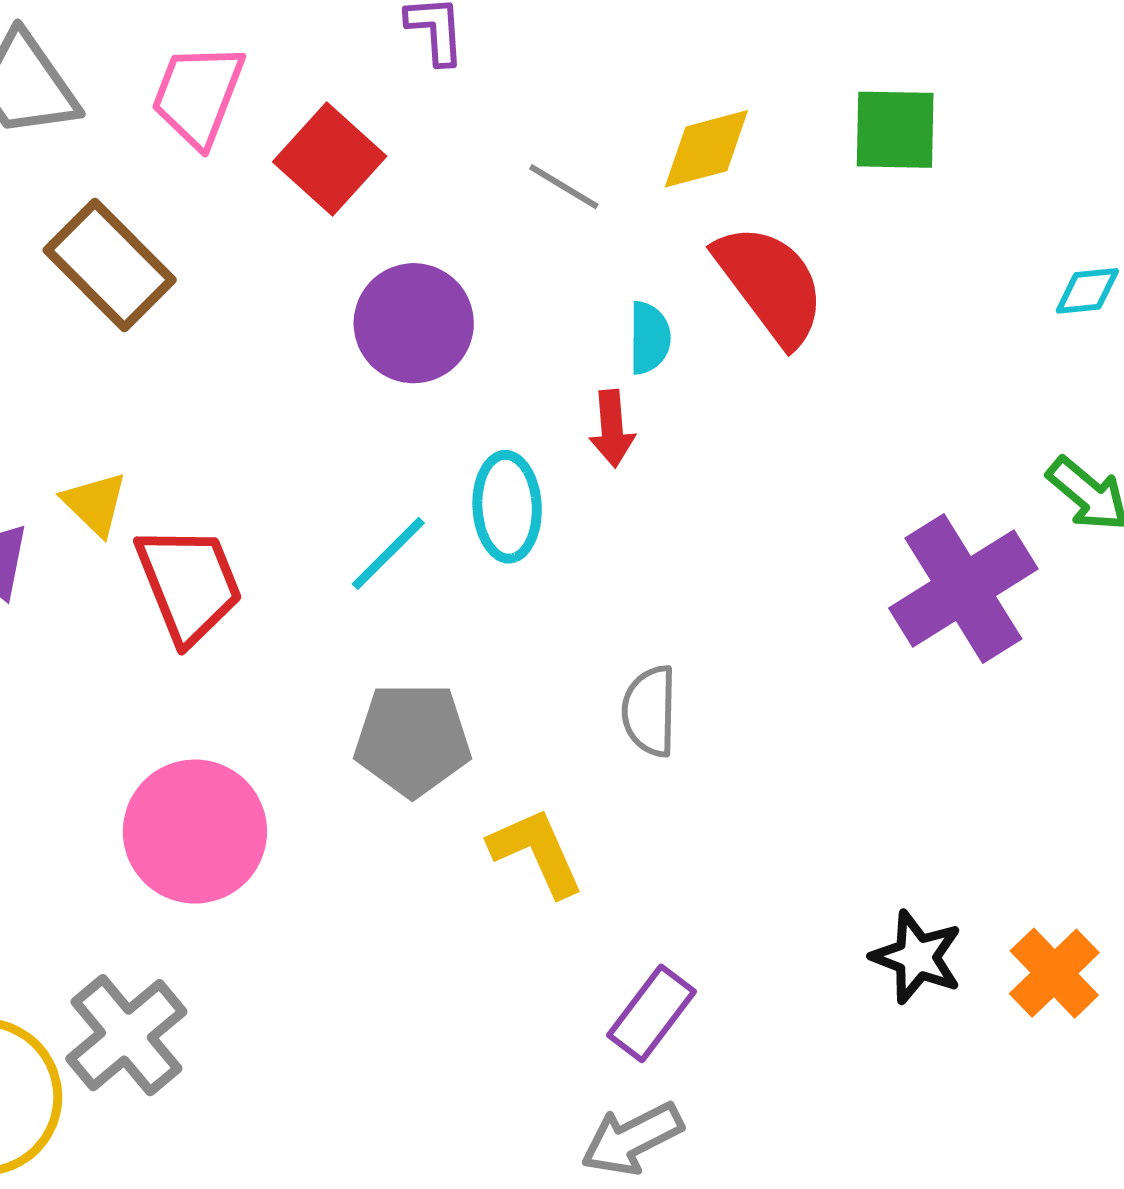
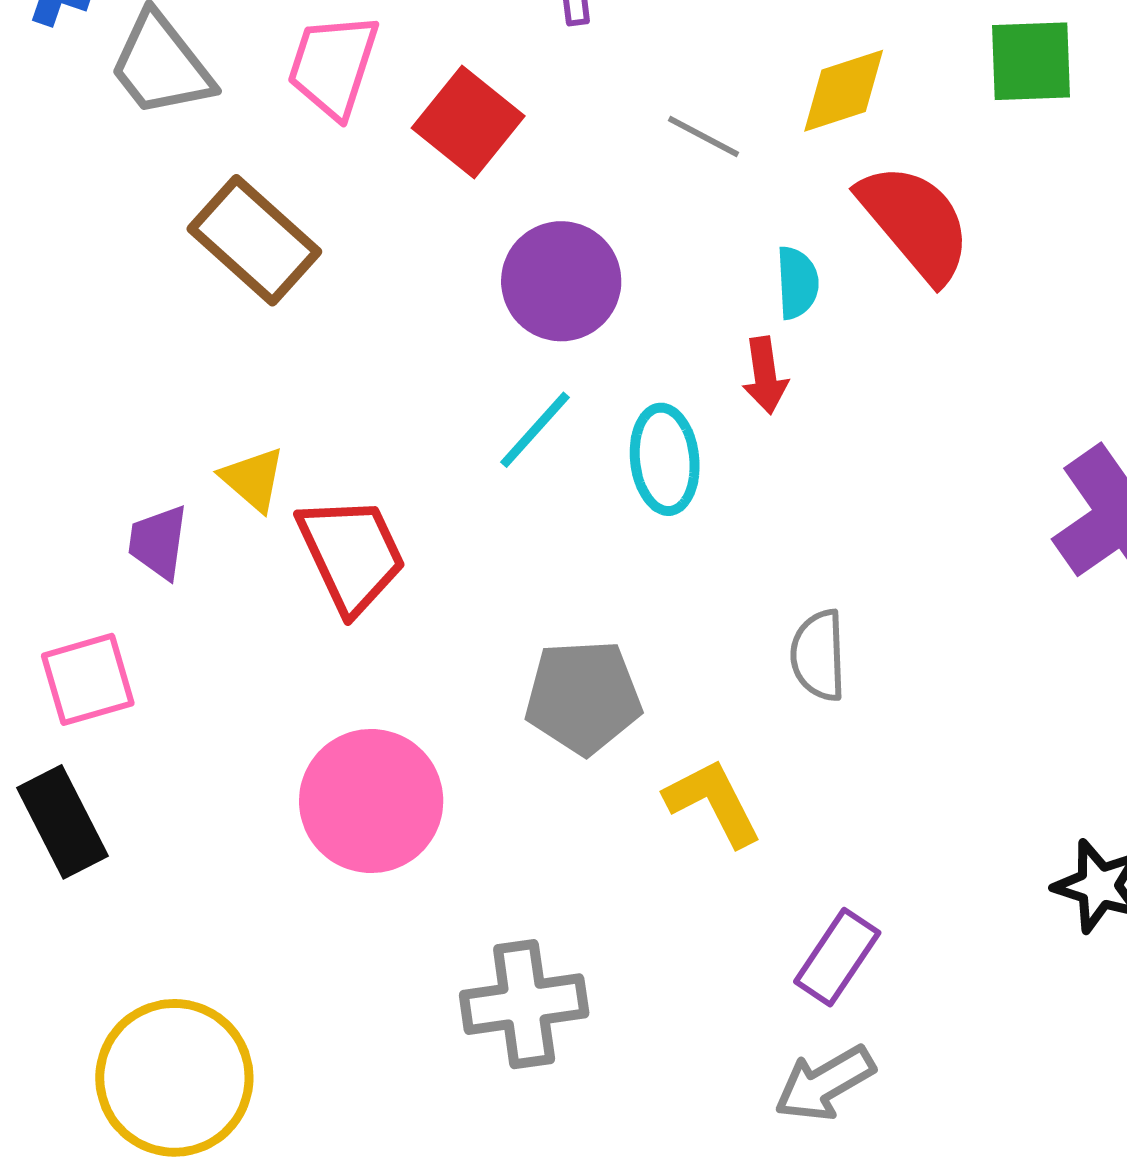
cyan line: (388, 553) -> (535, 430), moved
gray cross: (126, 1035) -> (524, 1004), moved, turned 35

